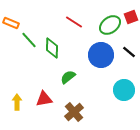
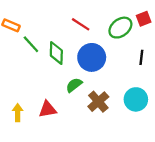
black line: (129, 52) -> (141, 57), turned 56
blue circle: (101, 55) -> (92, 57), moved
brown cross: (74, 112) -> (98, 102), moved

